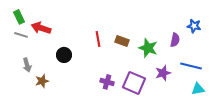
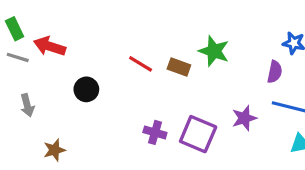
red line: (98, 39) -> (141, 64), turned -49
purple semicircle: (175, 40) -> (275, 72), moved
green star: (148, 48) -> (214, 51), moved
brown star: (42, 81) -> (54, 150), moved

